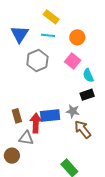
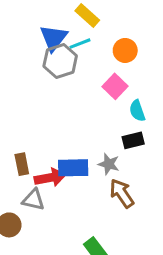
blue triangle: (20, 34) -> (54, 38), moved
cyan line: (48, 35) -> (80, 44), turned -32
gray hexagon: (37, 61) -> (60, 61), moved
red arrow: (36, 123) -> (50, 178), turned 72

